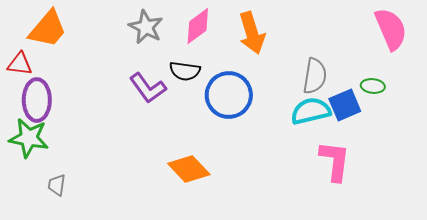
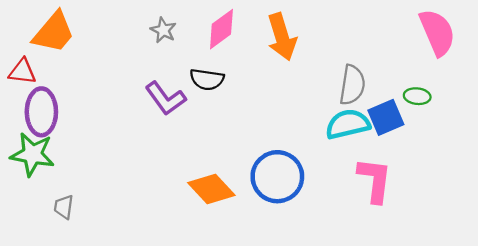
gray star: (146, 27) -> (163, 30), size x0.7
blue circle: (229, 95) -> (277, 177), moved

